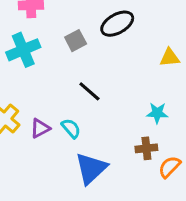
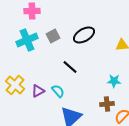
black ellipse: (117, 24) -> (84, 35), moved
gray square: (76, 41) -> (53, 36), moved

